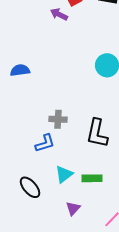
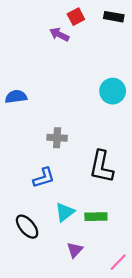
gray cross: (58, 119) -> (57, 138), moved

